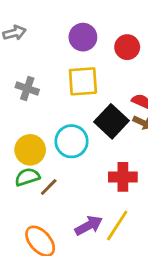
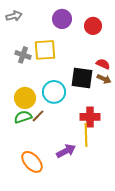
yellow square: (83, 81) -> (45, 50), moved
black square: (111, 121) -> (82, 78), turned -35
brown line: (49, 187) -> (38, 116), moved
yellow line: (117, 225) -> (86, 135), moved, turned -35

